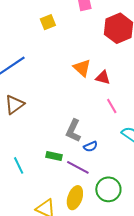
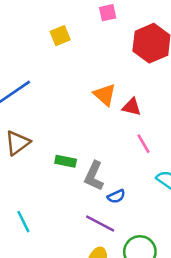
green rectangle: (54, 156) -> (66, 161), moved

